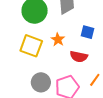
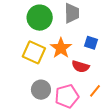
orange star: (58, 40) -> (61, 48), size x1.5

